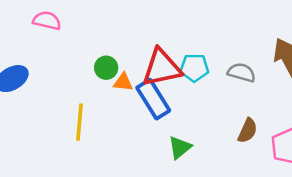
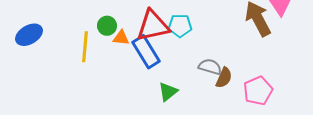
gray semicircle: (241, 73) -> (210, 67), moved
yellow line: (80, 122) -> (85, 47), moved

